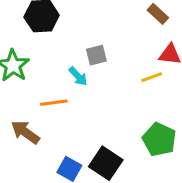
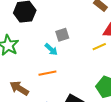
orange line: (54, 103) -> (47, 73), moved

